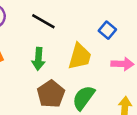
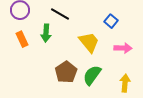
yellow trapezoid: (80, 56) -> (89, 42), turned -55
green arrow: (38, 59) -> (46, 33), moved

